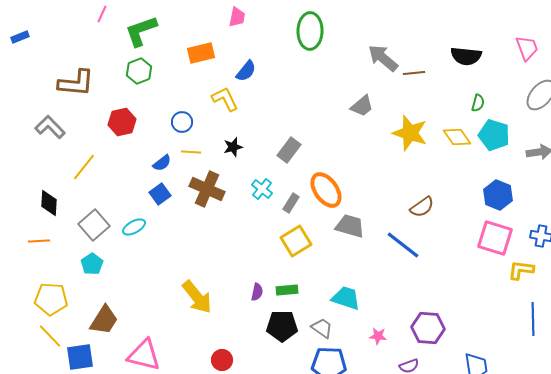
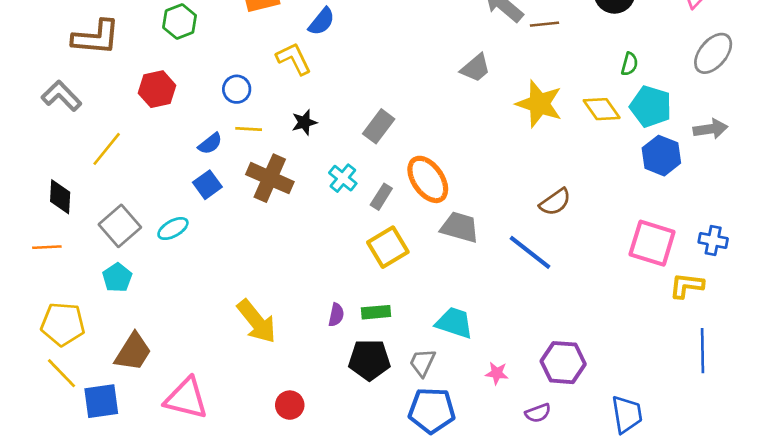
blue hexagon: (498, 195) -> (661, 156), moved
gray trapezoid: (322, 328) -> (422, 363), turned -100

